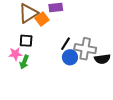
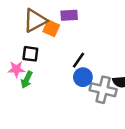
orange square: (42, 19) -> (51, 28), turned -32
gray cross: (85, 49) -> (103, 90), moved

